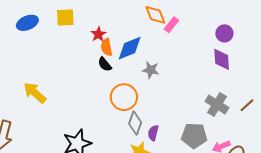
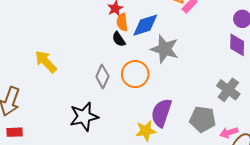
gray star: (151, 70) -> (165, 49), size x1.6
gray diamond: (135, 123) -> (102, 76), moved
purple semicircle: (153, 133) -> (161, 113), size x1.8

